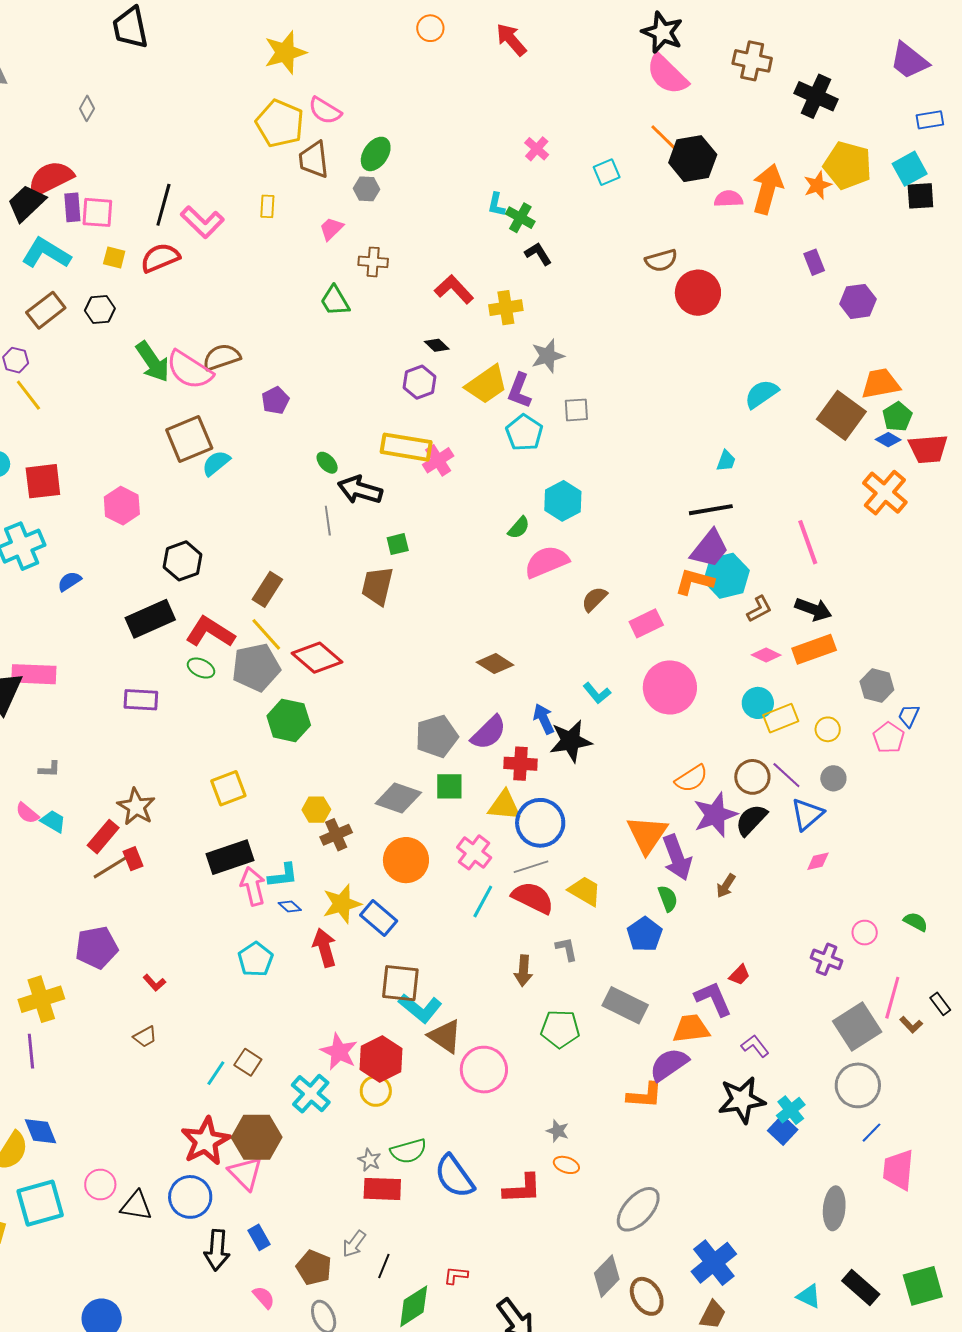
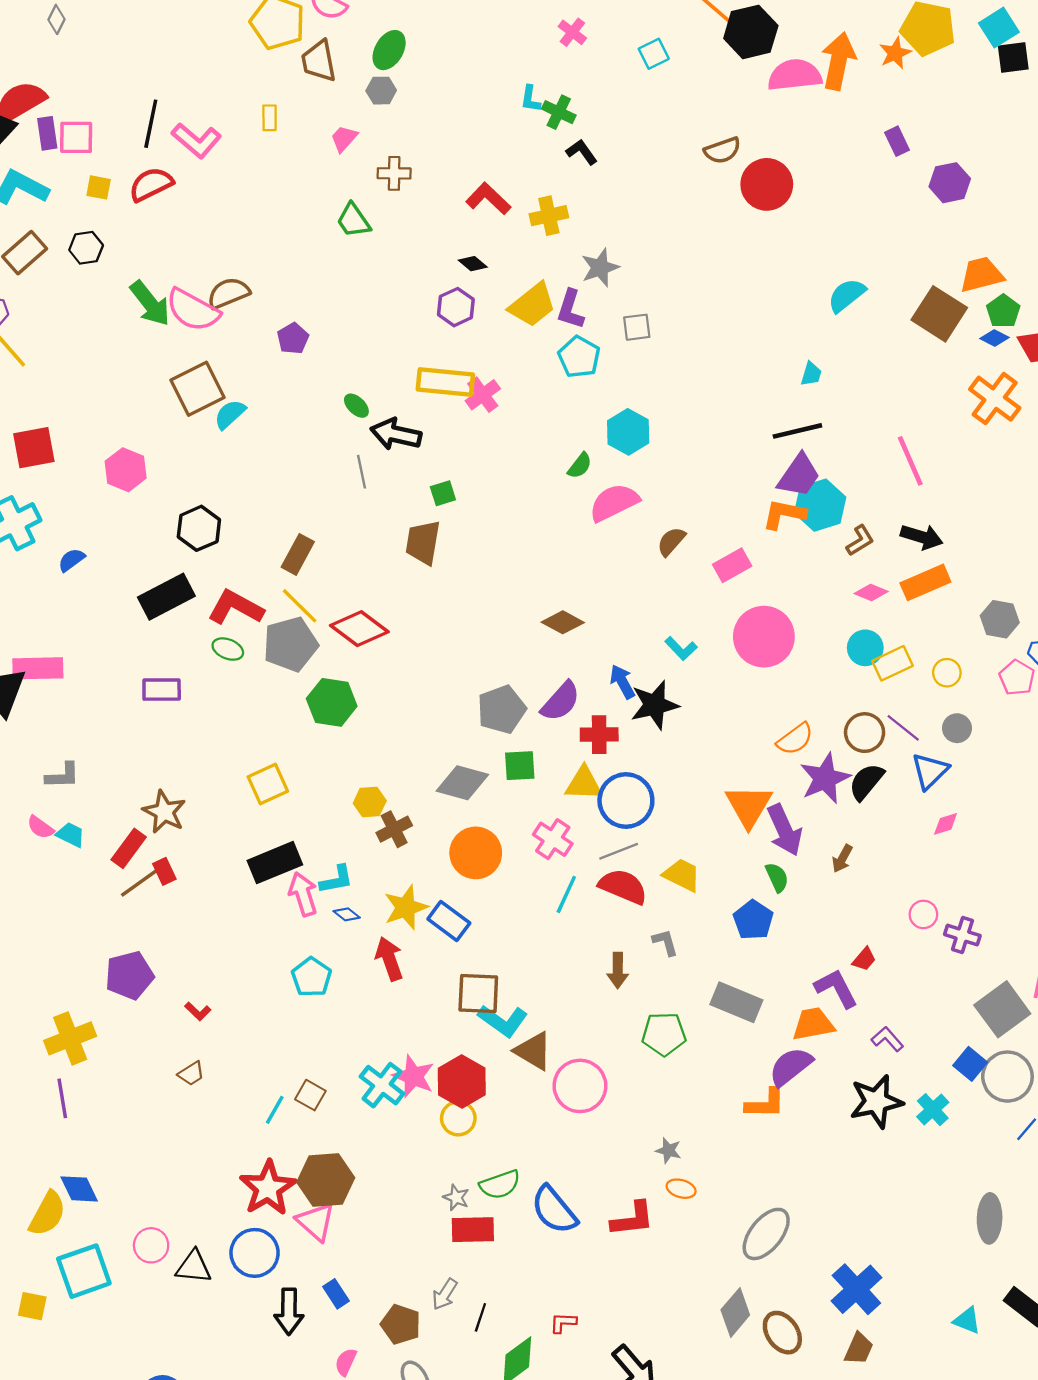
pink semicircle: (728, 199) -> (795, 75), size x1.6
gray L-shape: (49, 769) -> (63, 776), size x1.4
pink circle: (865, 933) -> (923, 914), moved
cyan cross: (311, 1094) -> (382, 1085), moved
blue square: (783, 1130) -> (970, 1064), moved
pink semicircle: (264, 1297) -> (346, 1362), turned -110

